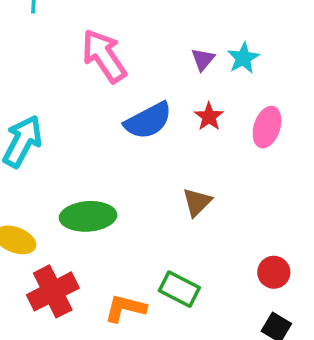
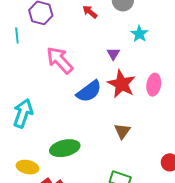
cyan star: (243, 58) -> (139, 34), moved
red star: (209, 117) -> (121, 84), size x1.8

